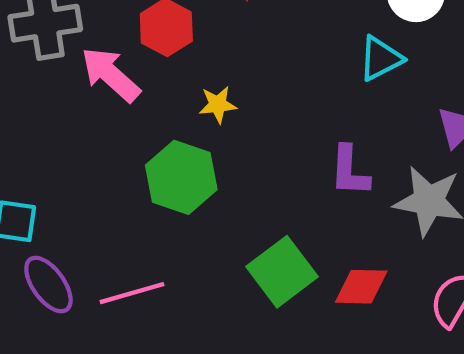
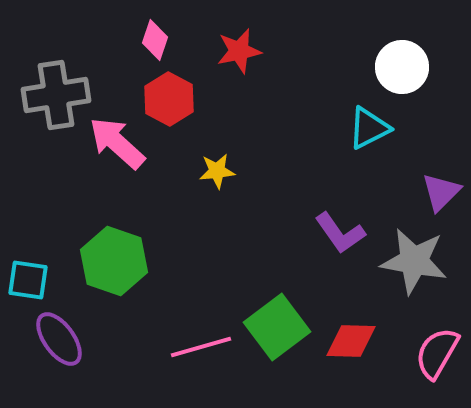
purple L-shape: (349, 171) -> (340, 233), turned -38
green hexagon: (181, 177) -> (114, 261), moved
pink line: (132, 293) -> (201, 347), moved

